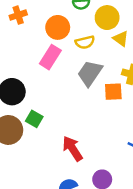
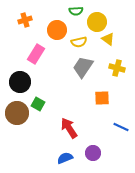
pink rectangle: (50, 57) -> (36, 54), moved
orange square: (113, 92) -> (102, 98), moved

